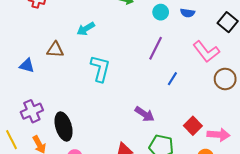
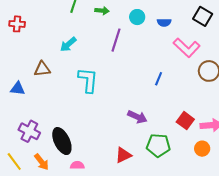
blue semicircle: (188, 13) -> (164, 22), moved
purple line: (156, 48) -> (116, 40), moved
purple cross: (32, 111) -> (29, 131), turned -30

